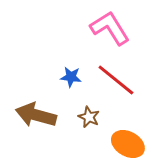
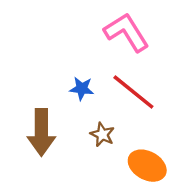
brown arrow: (36, 115) -> (41, 132), turned -105

